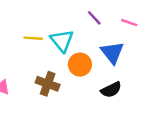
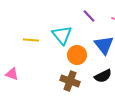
yellow line: (33, 38) -> (31, 40), moved
brown cross: (48, 84) -> (70, 81), moved

